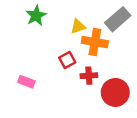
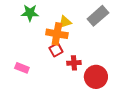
green star: (36, 16) -> (30, 13), turned 30
orange cross: (95, 42) -> (57, 34), moved

